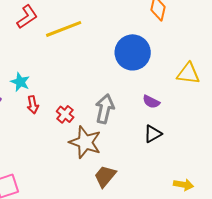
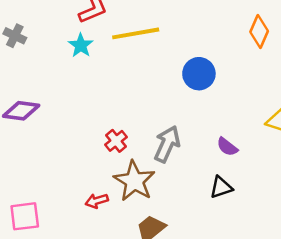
blue circle: (133, 52) -> (199, 74), moved, size x0.7
cyan star: (20, 82) -> (81, 45), moved
red arrow: (33, 105) -> (97, 201), moved, turned 72

